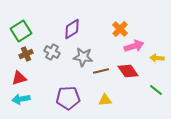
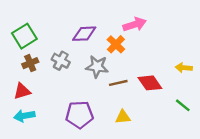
purple diamond: (72, 29) -> (84, 34), turned 30
orange cross: (120, 29) -> (116, 44), moved
pink arrow: (134, 46) -> (135, 24), moved

